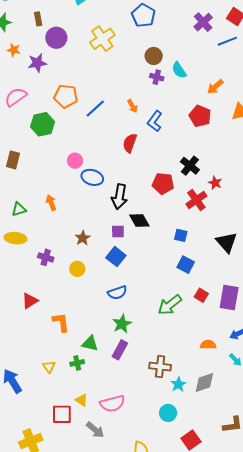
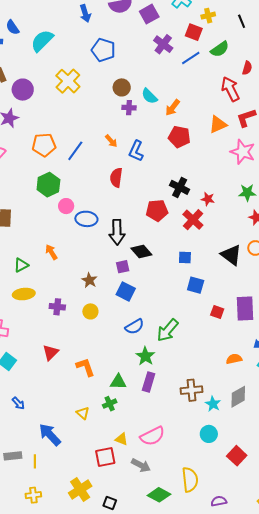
orange arrow: (215, 87) -> (173, 108), moved
green hexagon: (43, 124) -> (48, 185), moved
green arrow: (170, 305) -> (168, 330), moved

